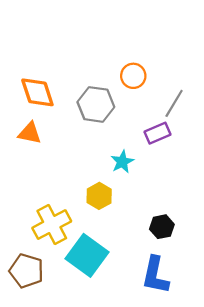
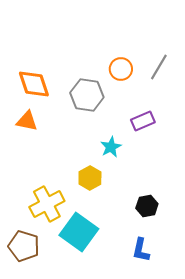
gray line: (174, 103) -> (159, 67), moved
blue L-shape: (155, 275) -> (141, 250), size x0.7

